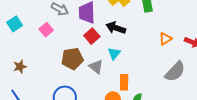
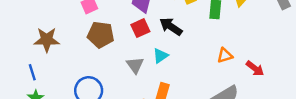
brown pentagon: (72, 59) -> (101, 35), moved
brown star: (20, 67) -> (47, 40), size x1.5

